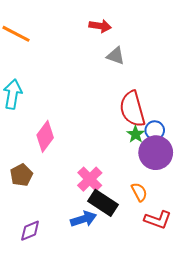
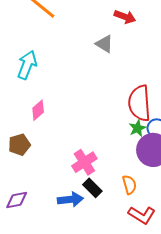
gray triangle: (116, 56) -> (104, 44), moved
pink diamond: (45, 136) -> (38, 110), moved, size x0.7
black rectangle: (103, 203) -> (92, 188), size x0.7

